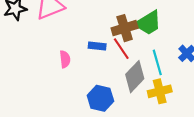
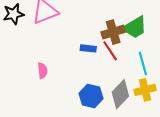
pink semicircle: (65, 59) -> (43, 71), moved
gray diamond: (135, 77) -> (120, 94), moved

